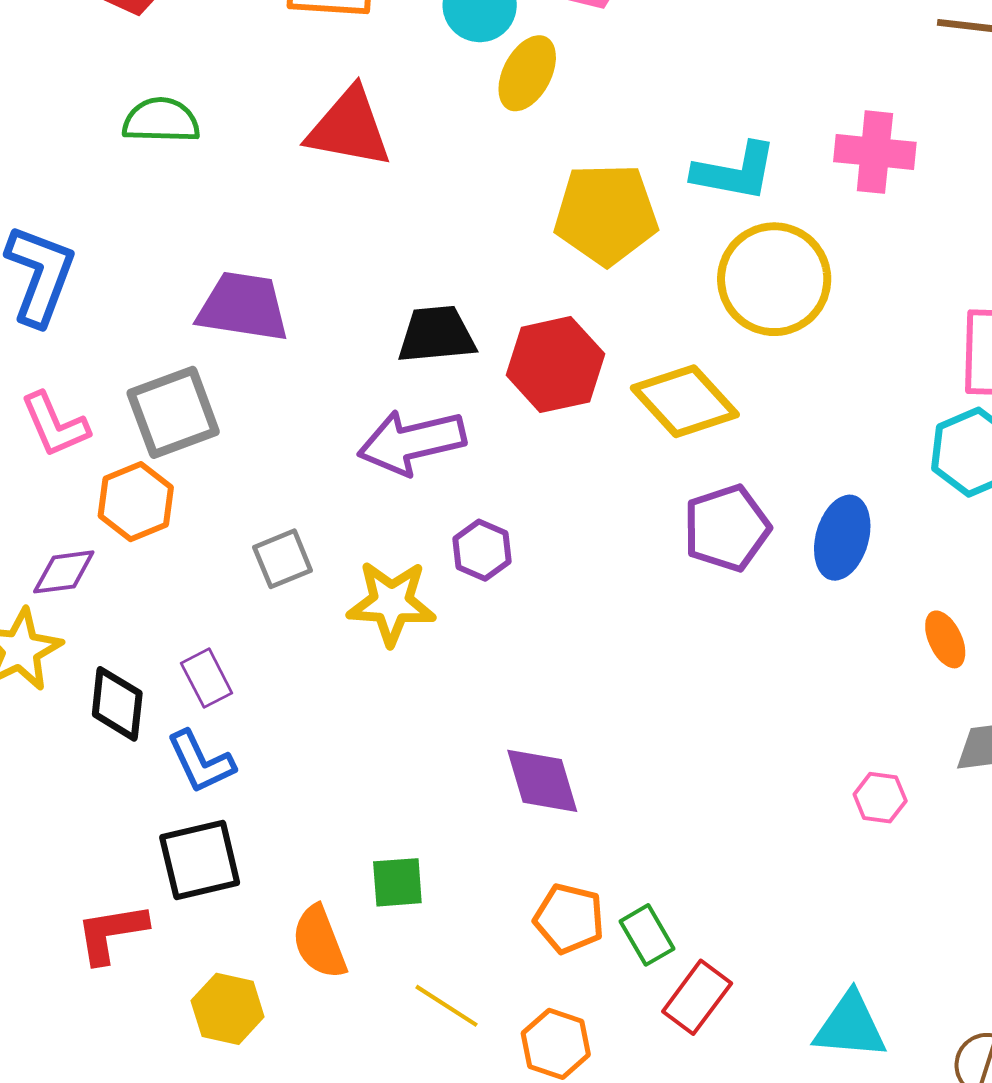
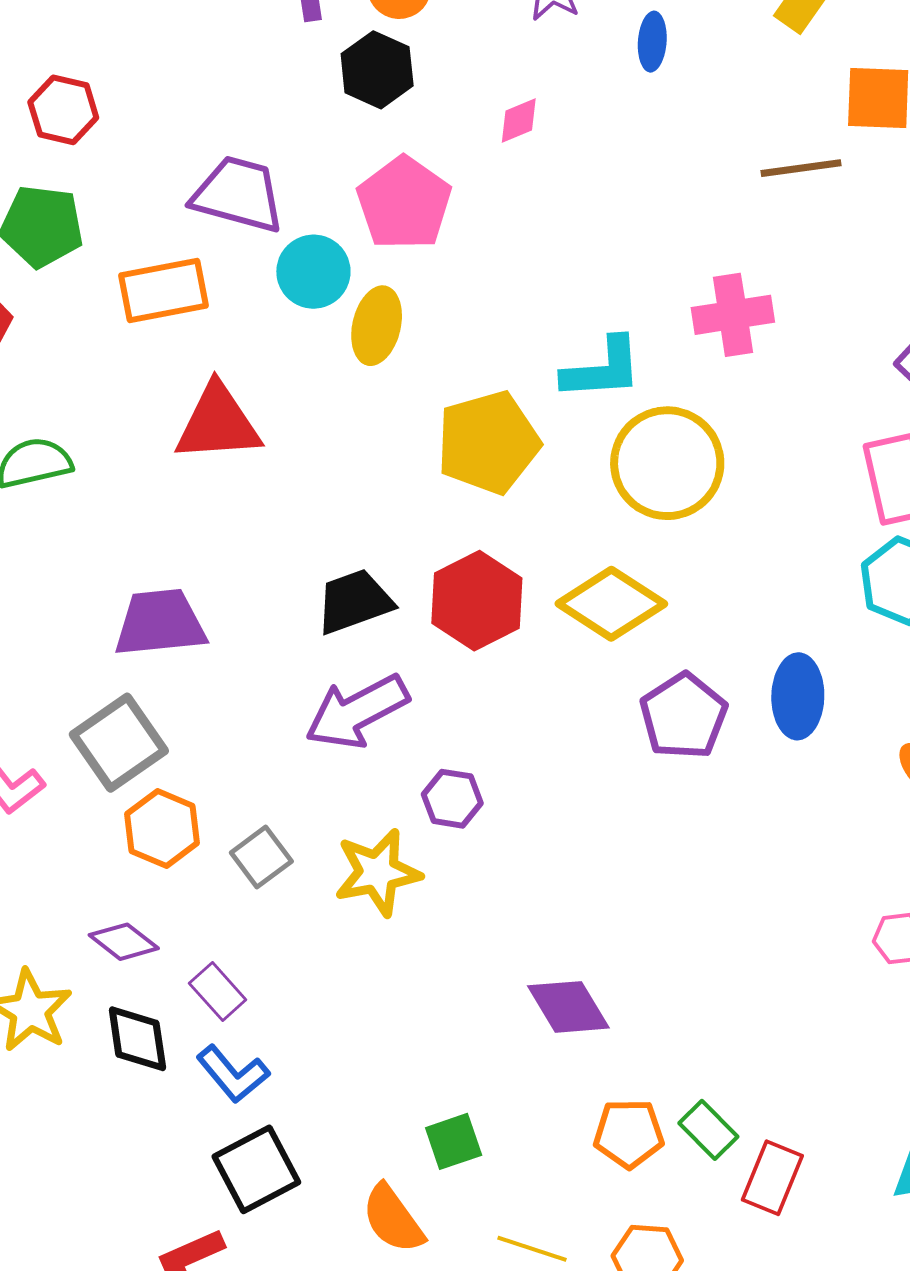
orange hexagon: (136, 502) -> (162, 829), moved
purple diamond: (64, 572) -> (124, 942), moved, turned 60

